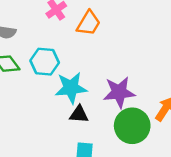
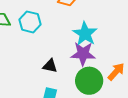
cyan star: (71, 88) -> (85, 34), moved, turned 30

